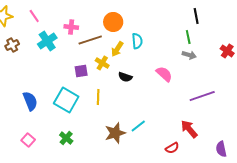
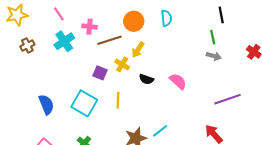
pink line: (34, 16) -> (59, 14), moved
cyan semicircle: (137, 41) -> (166, 18), moved
purple square: (81, 71) -> (100, 73), turned 32
pink semicircle: (164, 74) -> (178, 81), moved

